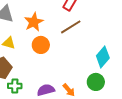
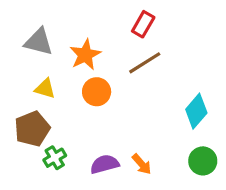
green circle: (96, 82) -> (203, 161), moved
green cross: (15, 86) -> (55, 158), turned -32

